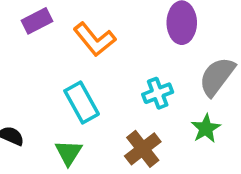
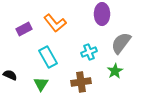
purple rectangle: (37, 21) -> (24, 29), moved
brown cross: (143, 149) -> (81, 82), turned 30

